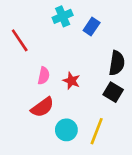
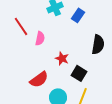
pink semicircle: (44, 76) -> (40, 38), moved
black square: (113, 92) -> (79, 73), moved

